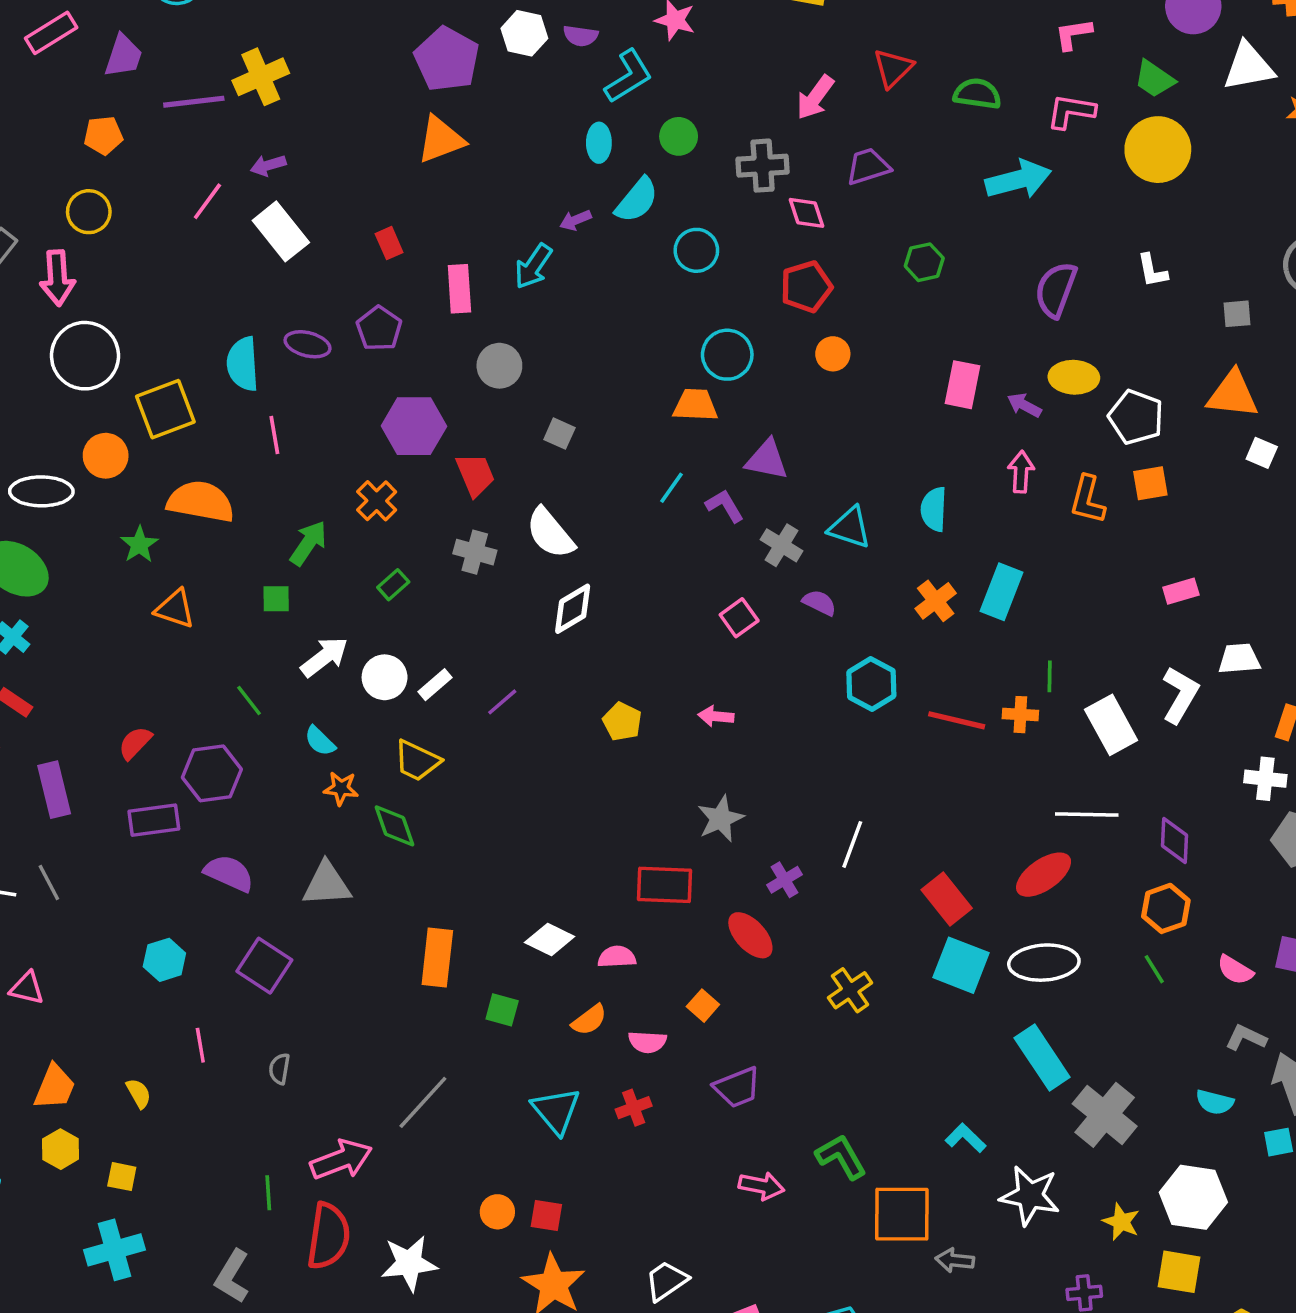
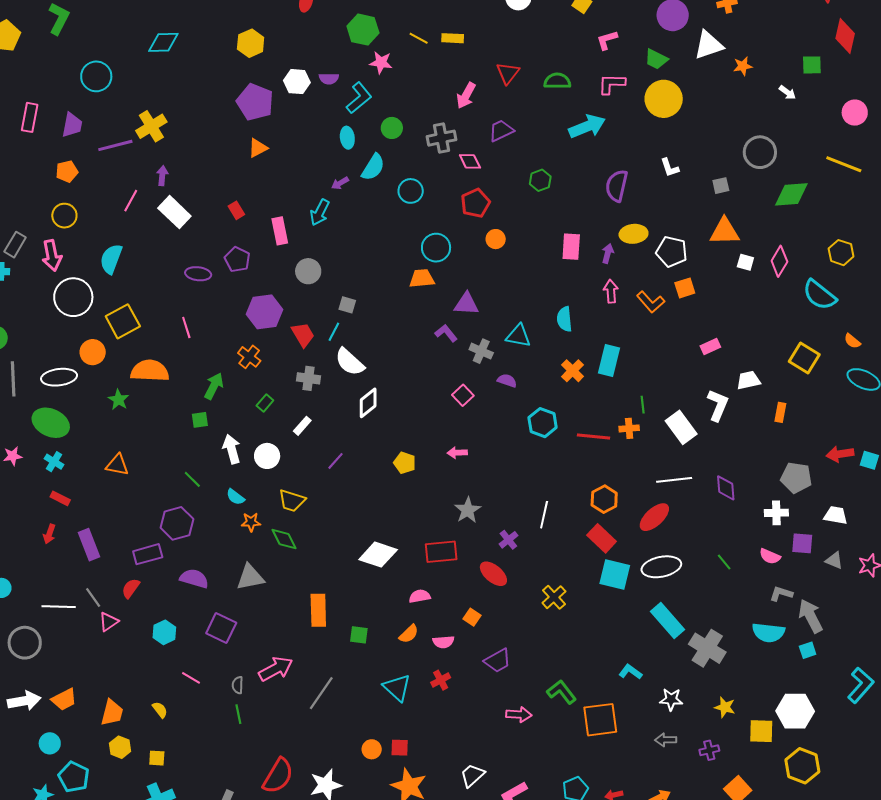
pink rectangle: (51, 33) -> (30, 117), turned -40
orange triangle: (441, 140) -> (258, 148), size x0.7
purple arrow: (268, 165) -> (162, 176), turned 120
cyan semicircle: (243, 364) -> (111, 259), moved, turned 32
purple arrow: (1024, 405) -> (608, 253), turned 84
cyan line: (671, 488) -> (334, 332), moved
orange L-shape: (1088, 500) -> (651, 302), turned -48
orange triangle: (175, 609) -> (117, 465), moved
white arrow: (324, 657) -> (232, 449), turned -60
white rectangle: (435, 685) -> (302, 426), moved
red semicircle: (135, 743) -> (131, 588), moved
white cross: (1265, 779) -> (776, 513), moved
orange hexagon: (1166, 908) -> (604, 499), moved
white diamond: (550, 940) -> (378, 555), moved, size x1.4
pink triangle: (27, 988) -> (109, 622), moved, turned -40
pink line: (200, 1045) -> (191, 678), turned -42
cyan semicircle: (1215, 1102) -> (768, 633), size x1.5
pink arrow: (341, 1160) -> (276, 669), moved
green line: (268, 1193) -> (238, 714), moved
white star: (1030, 1196) -> (671, 699), size x0.7
white hexagon: (1193, 1197) -> (795, 711), moved
red semicircle: (328, 1236) -> (278, 776), turned 30
gray arrow: (955, 1260) -> (666, 740), moved

